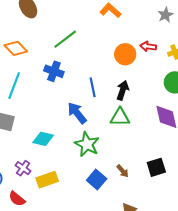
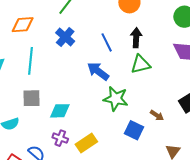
orange diamond: (16, 48) -> (23, 25), turned -35
blue cross: (54, 71) -> (65, 37), turned 36
cyan diamond: (43, 139) -> (60, 111), moved

